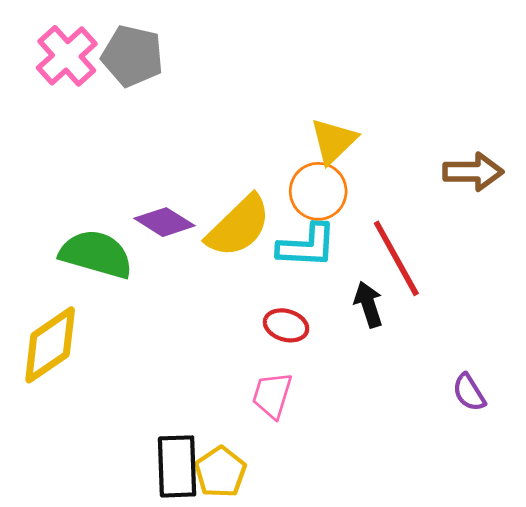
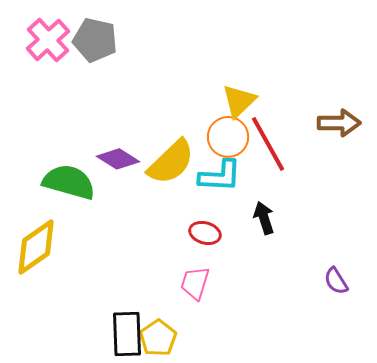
red line: (396, 258) -> (268, 144), moved

